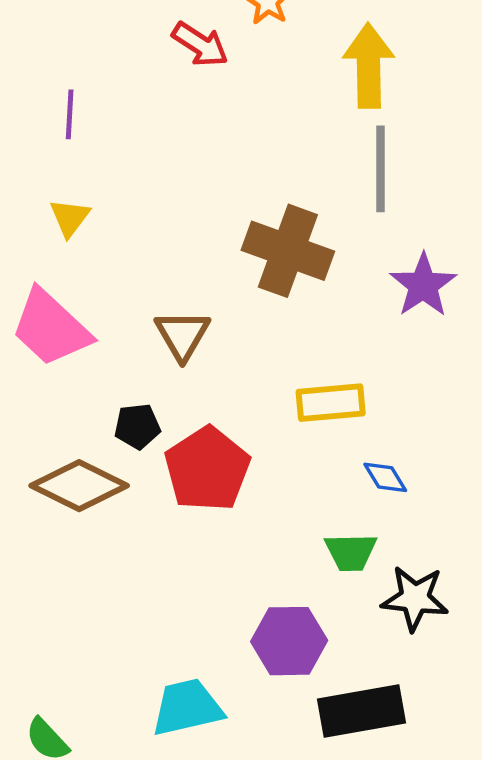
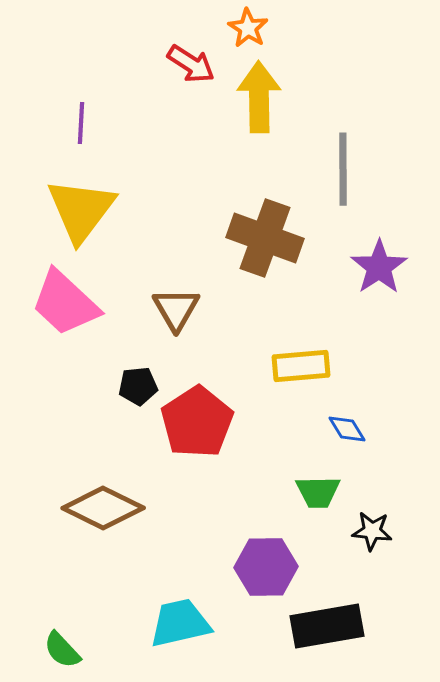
yellow arrow: (369, 66) -> (259, 97), moved
yellow triangle: (70, 218) -> (81, 210), size x2.0
brown diamond: (79, 486) -> (103, 508), moved
black star: (415, 598) -> (372, 531), size x0.7

